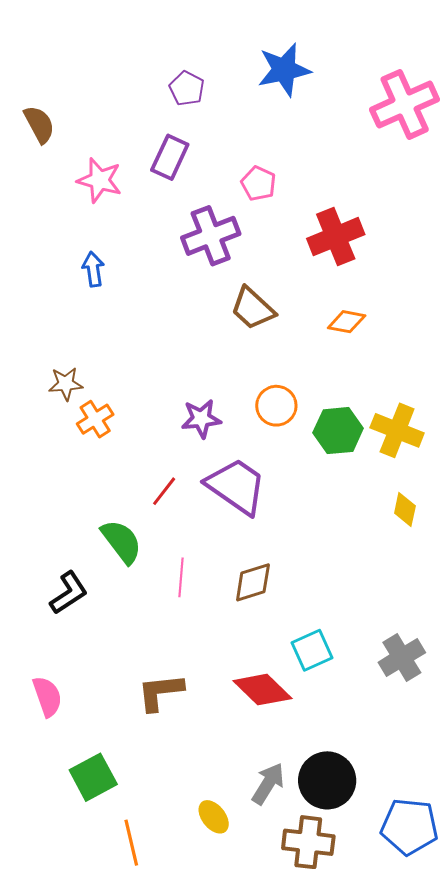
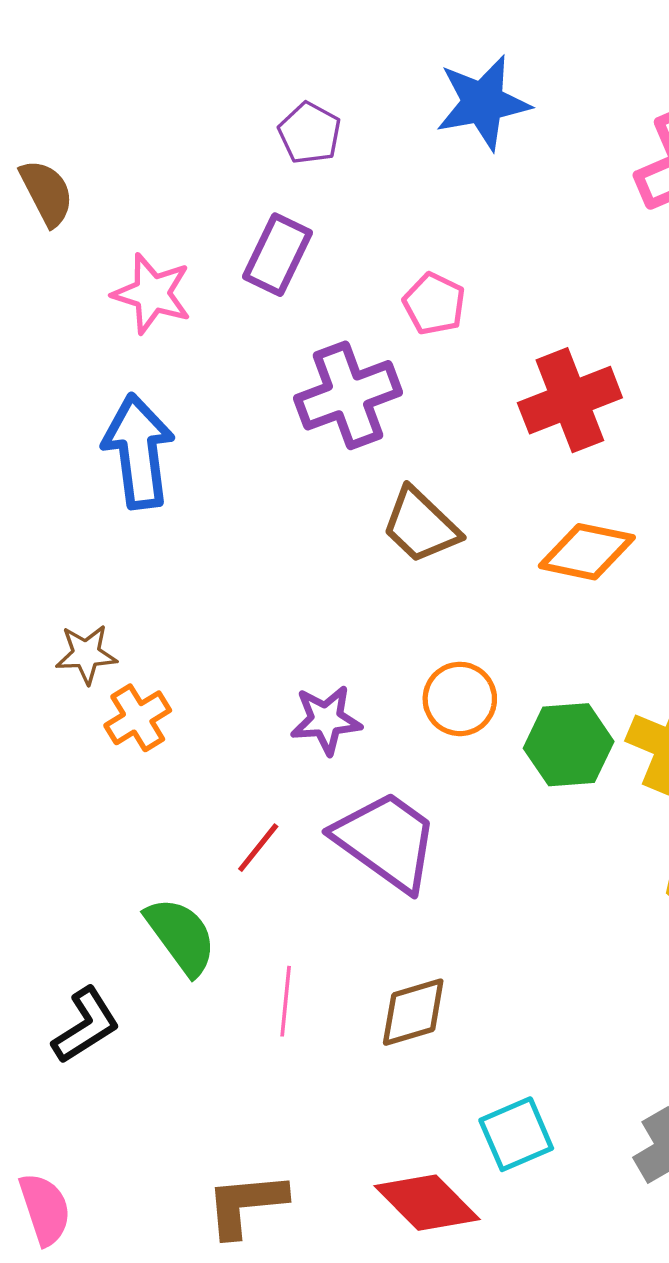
blue arrow: (93, 269) -> (138, 451), size x1.8
orange diamond: (347, 322) -> (587, 552), size x1.4

